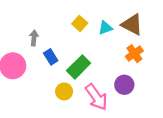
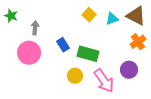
gray arrow: (34, 38) -> (35, 28), moved
green rectangle: (79, 67) -> (88, 54), turned 60

